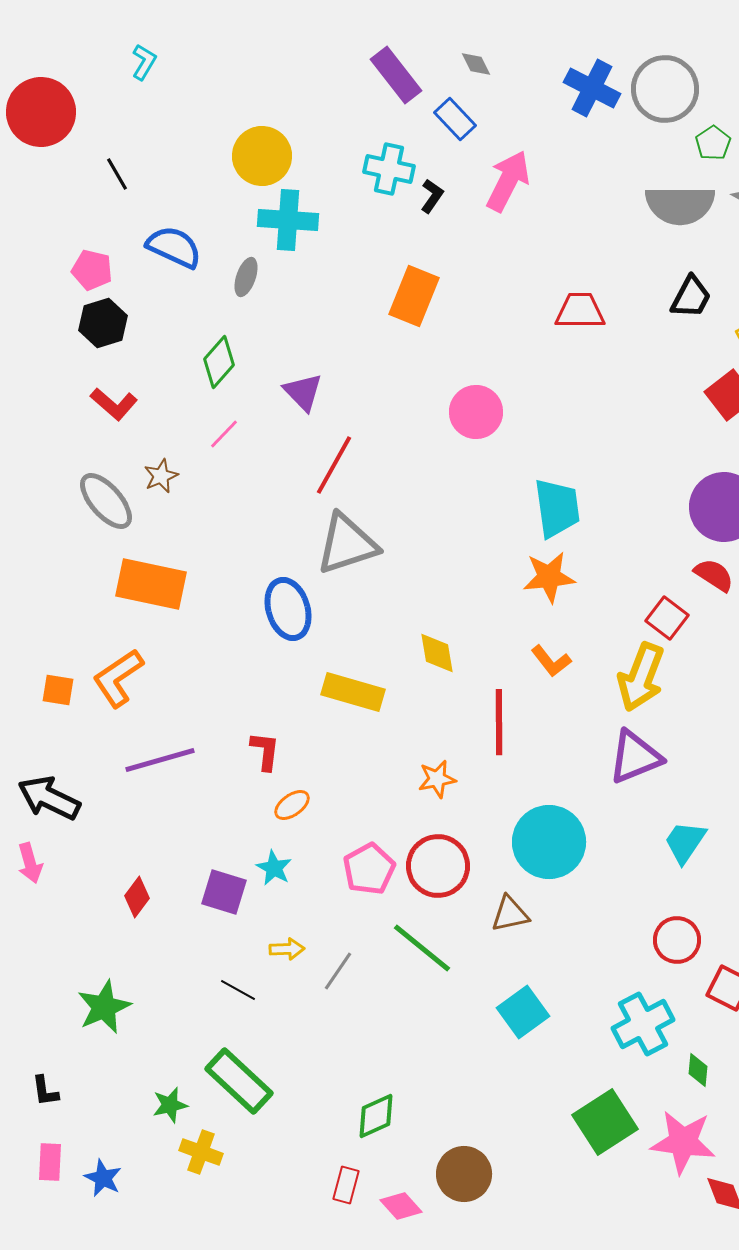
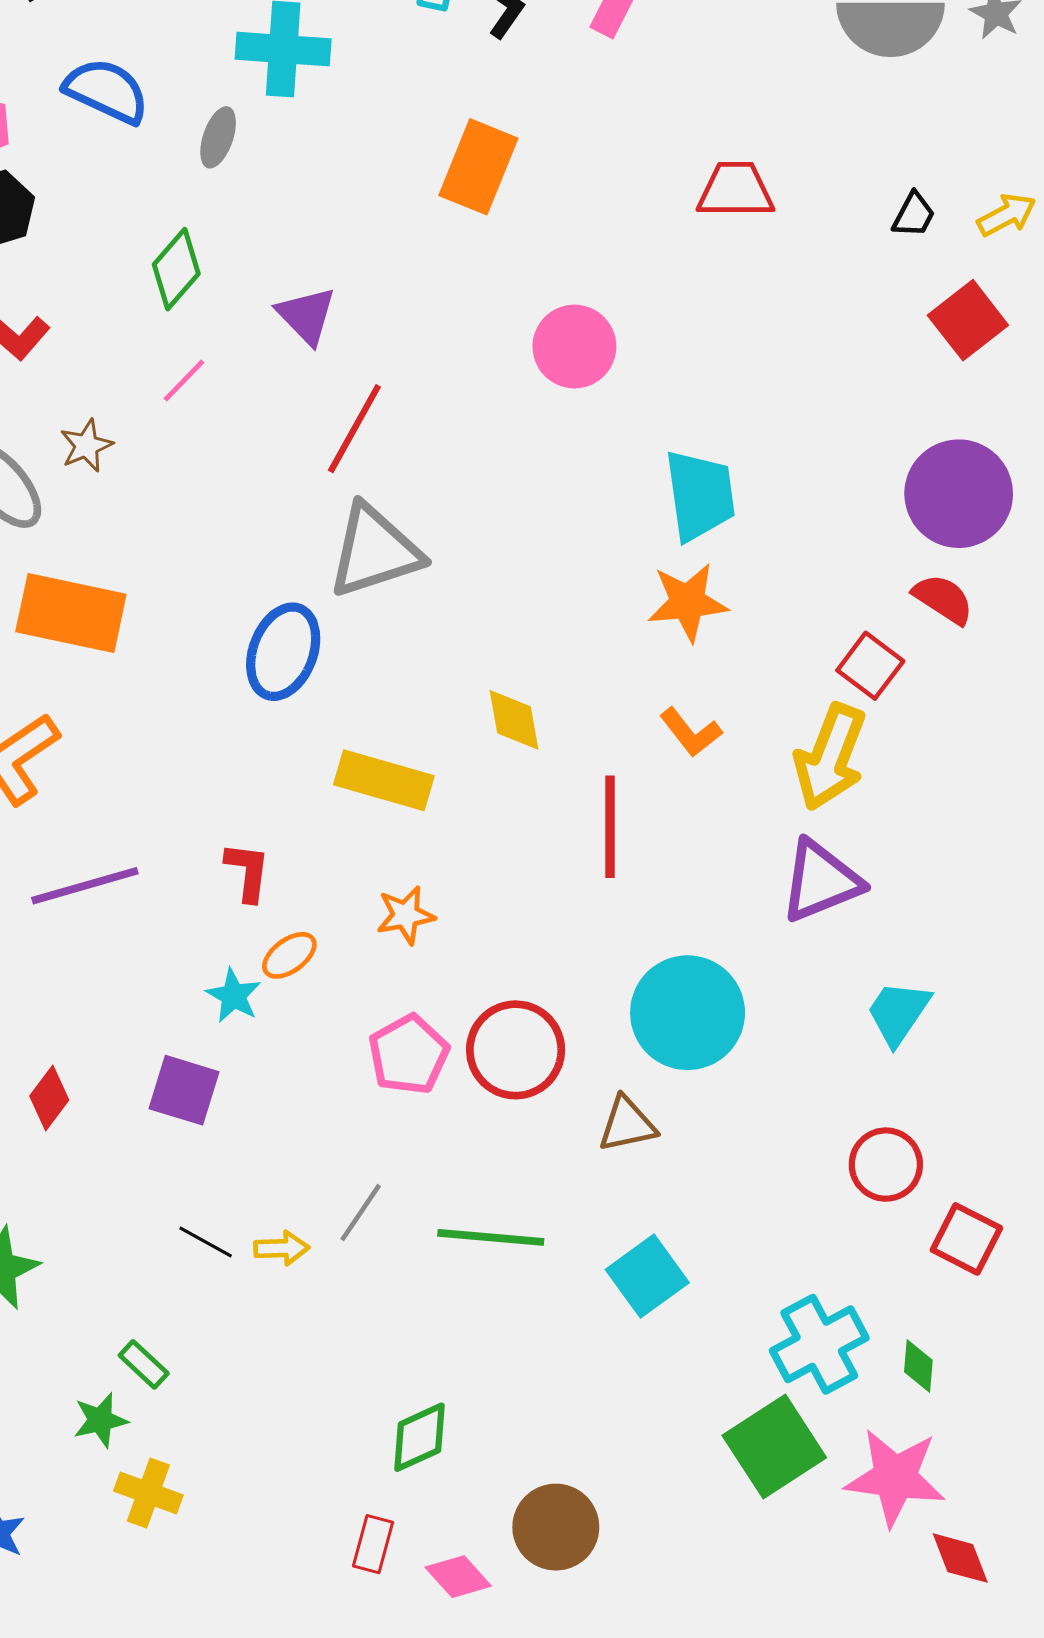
black trapezoid: (691, 297) -> (914, 215), moved, size x0.7
blue ellipse: (288, 609) -> (283, 652), turned 38
orange star: (437, 779) -> (406, 915), moved
cyan star: (274, 868) -> (234, 996), moved
green line: (422, 948) -> (491, 1237), moved, turned -34
yellow arrow: (287, 949) -> (282, 1248), moved
cyan cross: (643, 1024) -> (819, 1344), moved
green rectangle: (239, 1081) -> (144, 1364), moved, size x0.5

